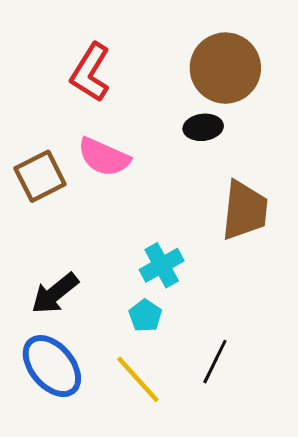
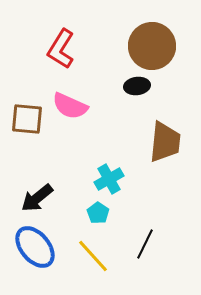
brown square: (40, 176) -> (27, 119), turned 32

